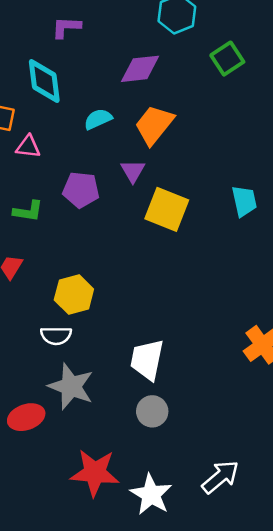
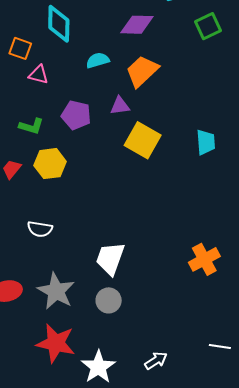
purple triangle: (133, 171) -> (120, 106), turned 45
yellow hexagon: (74, 294) -> (50, 164), moved
gray star: (71, 386) -> (56, 291), moved
white arrow: (220, 477) -> (156, 361), size x0.7

